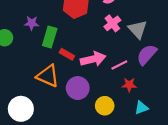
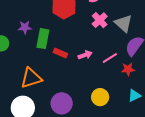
pink arrow: (93, 59) -> (85, 55), size x0.6
orange triangle: (48, 76) -> (31, 78), moved, turned -35
red star: (129, 85) -> (128, 69), moved
purple circle: (78, 88) -> (62, 103), moved

